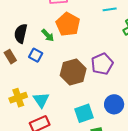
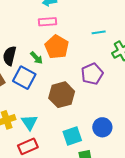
blue square: (36, 55) -> (24, 78), size x1.6
purple pentagon: (102, 64) -> (92, 74), moved

